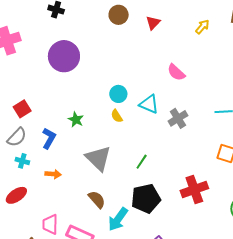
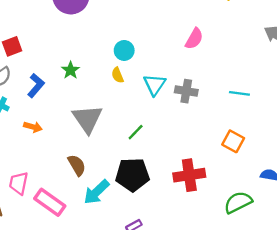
pink semicircle: (176, 72) -> (194, 39), turned -114
cyan triangle: (149, 104) -> (155, 85), moved, turned 30
gray cross: (178, 118) -> (186, 91), turned 30

